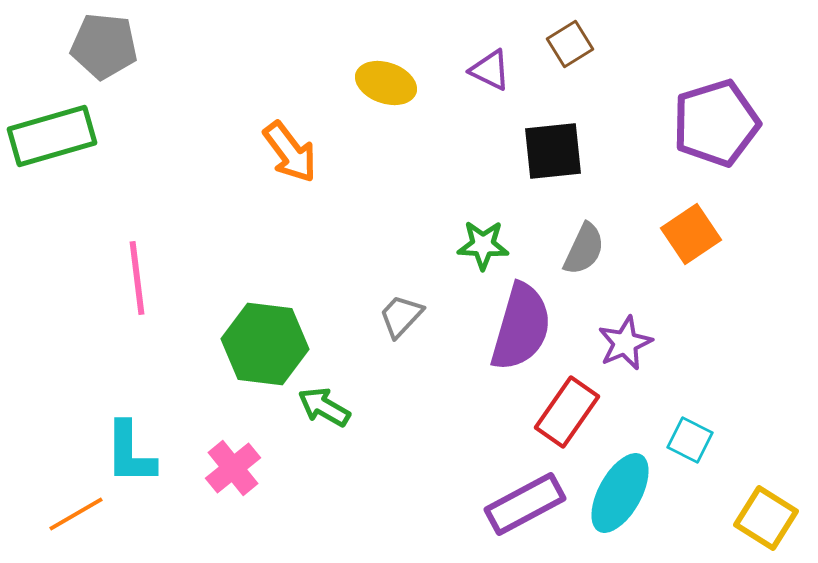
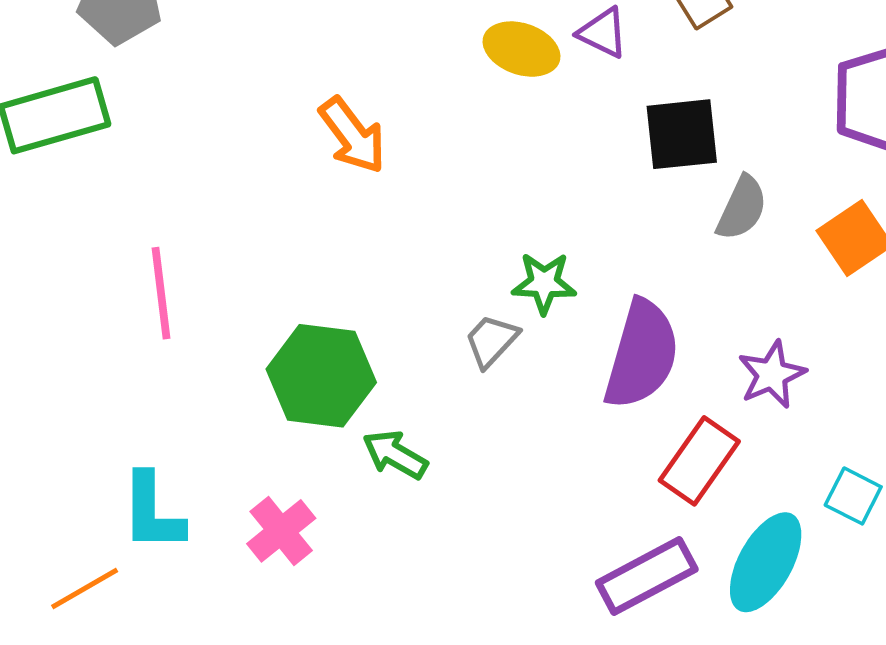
yellow ellipse: (386, 83) -> (522, 49), moved
green star: (483, 245) -> (544, 283), moved
gray semicircle: (584, 249) -> (742, 208), moved

